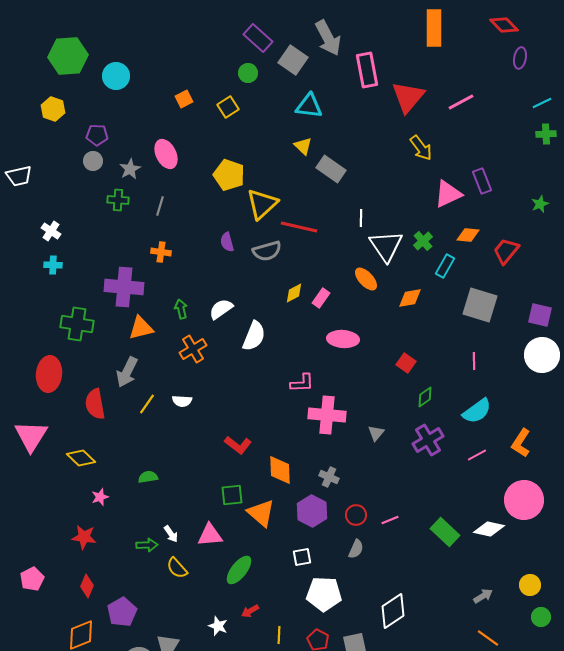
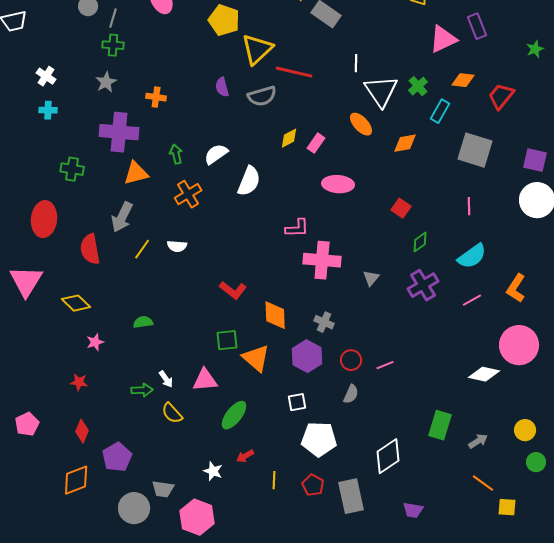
gray star: (130, 169) -> (106, 82), moved
gray line: (160, 206) -> (113, 18), moved
green cross: (77, 324) -> (72, 169), size x0.7
green rectangle: (445, 532) -> (440, 425), moved, turned 64
red star: (84, 537) -> (79, 382), size x0.7

